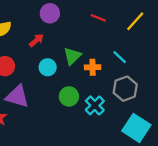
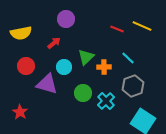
red line: (98, 18) -> (117, 29), moved
yellow line: (135, 21) -> (142, 26), turned 72
purple triangle: (17, 96) -> (47, 84), moved

